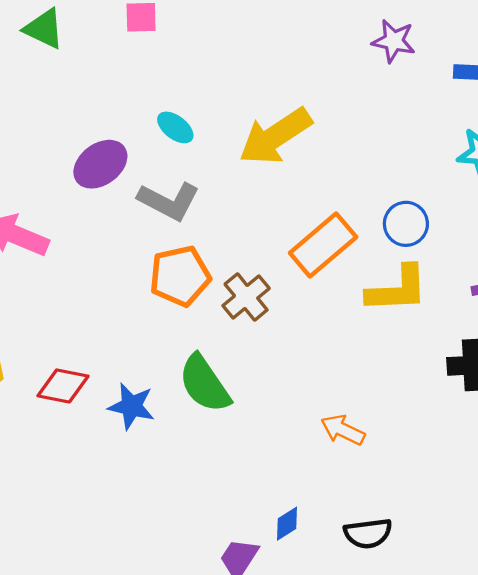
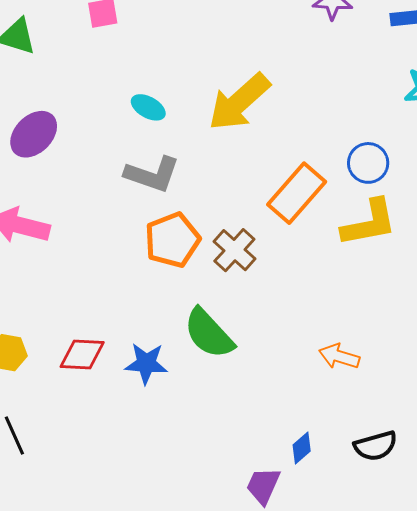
purple ellipse: (100, 164) -> (34, 134), moved

